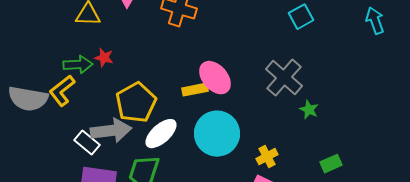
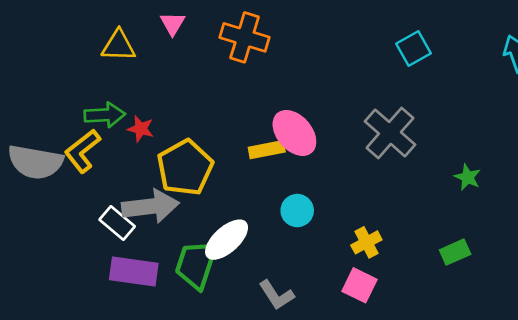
red star: (104, 58) -> (141, 129), moved
green star: (309, 110) -> (468, 177), moved
white ellipse: (161, 134) -> (227, 240), moved
cyan circle: (217, 134) -> (297, 211), size x0.5

